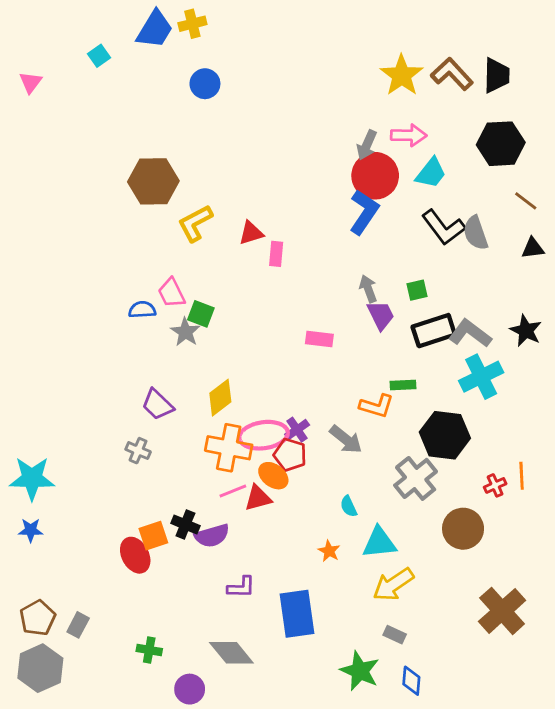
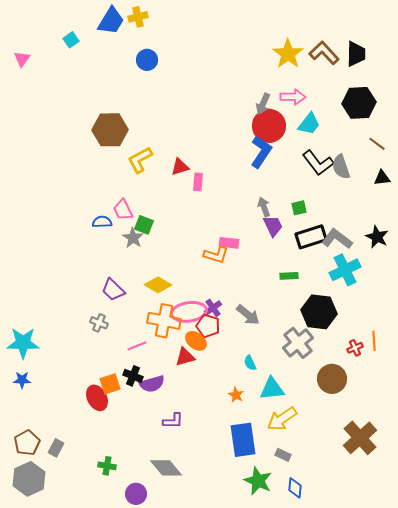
yellow diamond: (220, 398) -> (158, 285), turned 68
orange L-shape: (377, 406) -> (216, 255), moved
pink line: (233, 491) -> (137, 346), moved
blue rectangle: (297, 614) -> (243, 440), moved

